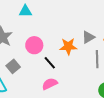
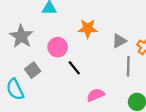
orange star: (68, 46) -> (88, 28), moved
pink semicircle: (50, 84) -> (96, 95), moved

